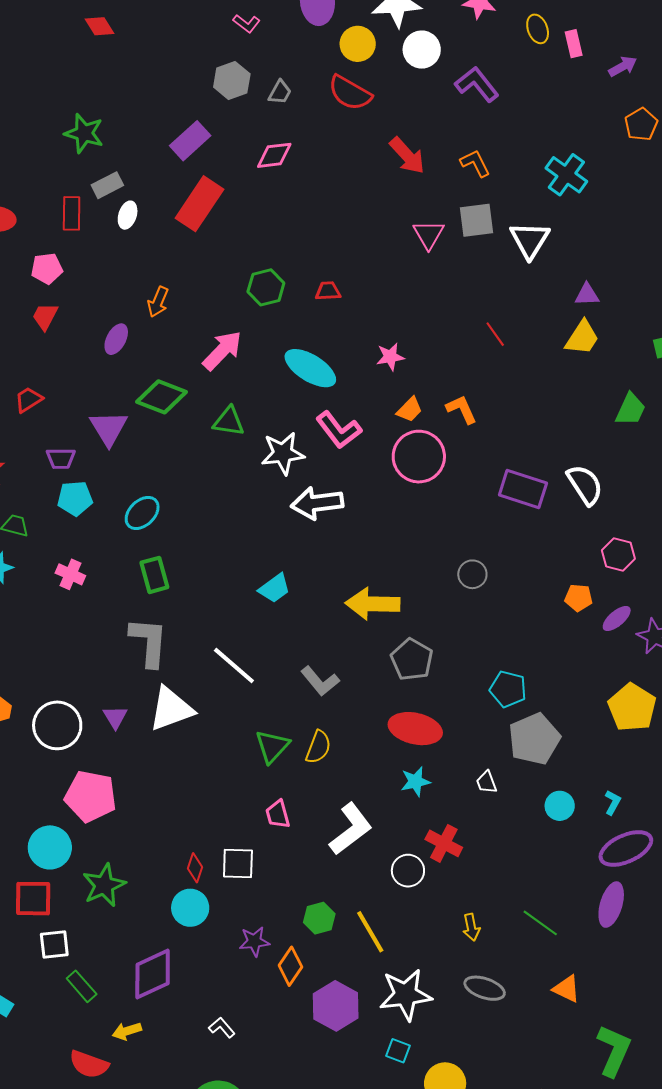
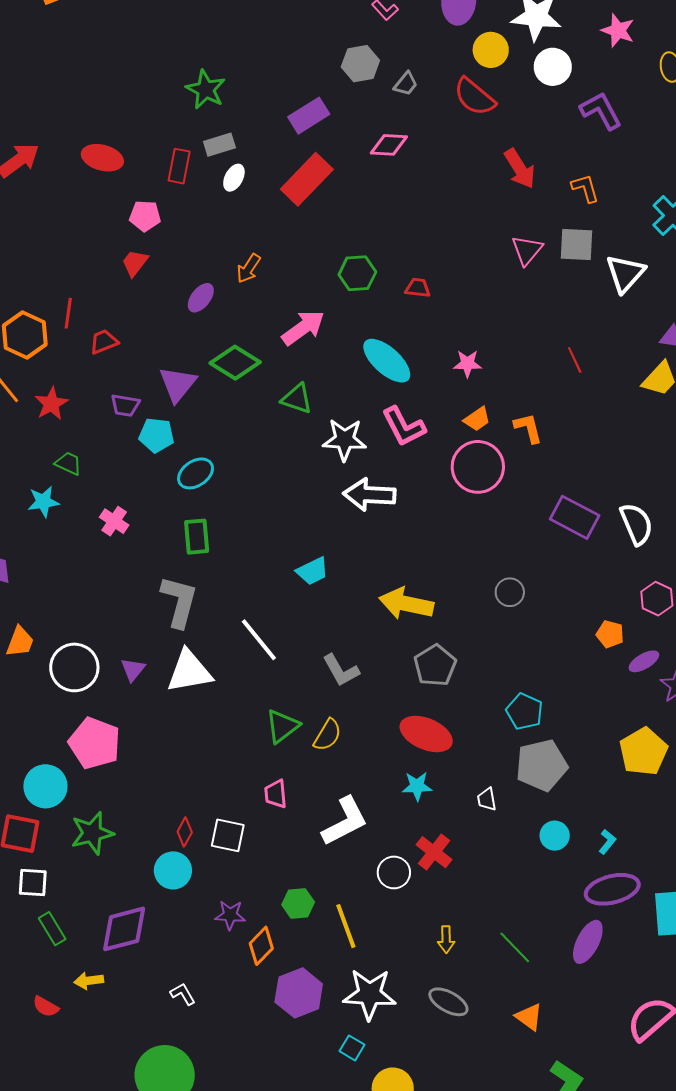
cyan pentagon: (75, 498) -> (157, 435), moved
red semicircle: (89, 1064) -> (46, 1007), size x0.7

